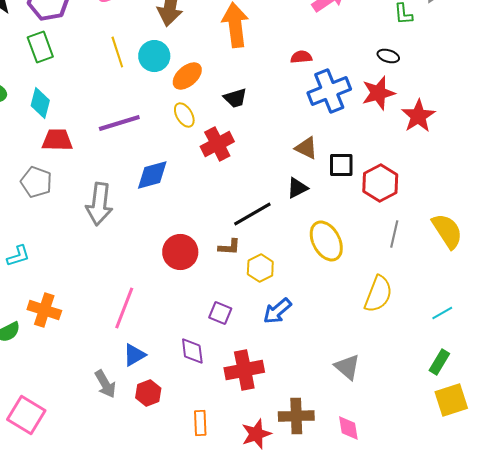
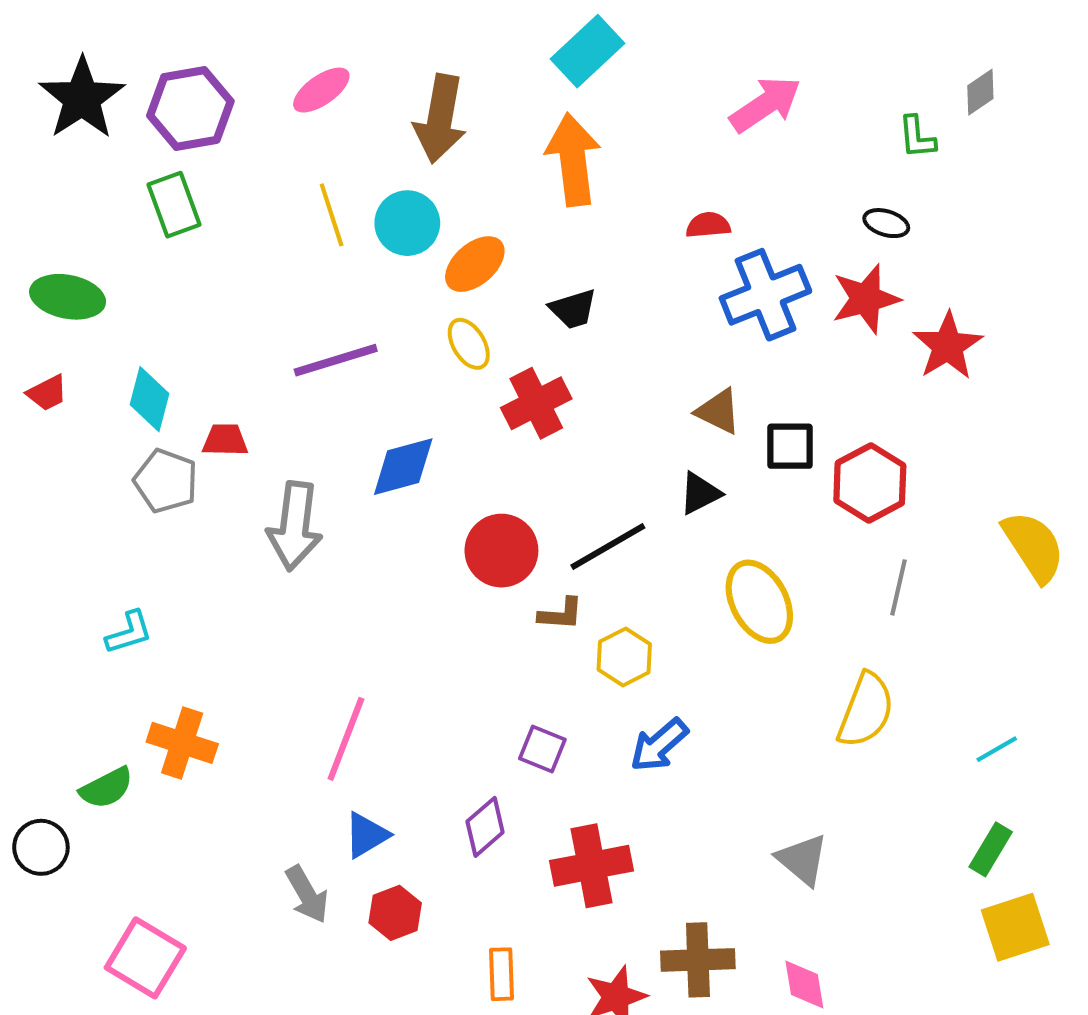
cyan diamond: (40, 103) -> (149, 399), moved
red trapezoid: (57, 140) -> (225, 440), moved, size x0.7
yellow semicircle: (447, 231) -> (1034, 546), moved
red circle: (180, 252) -> (501, 551), moved
purple diamond: (192, 351) -> (485, 827), turned 56

